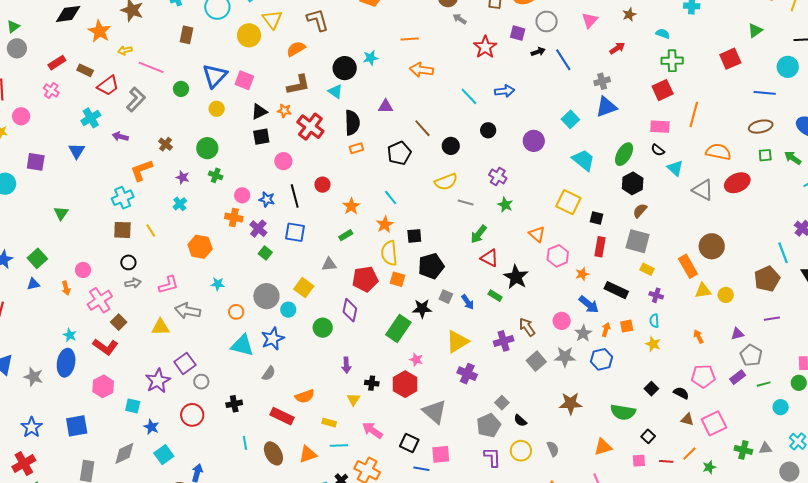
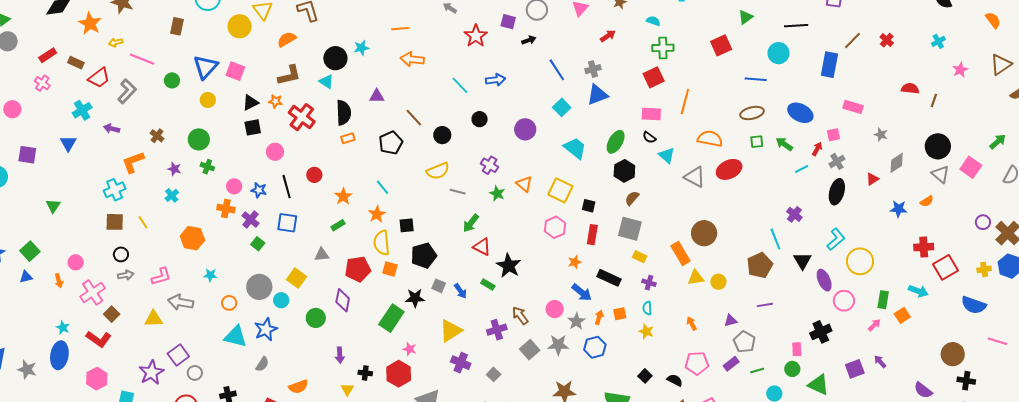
blue line: (563, 60) -> (557, 70), moved
orange triangle: (537, 234) -> (524, 184), moved
pink hexagon: (558, 256) -> (555, 227), moved
gray square: (502, 403) -> (494, 374), moved

